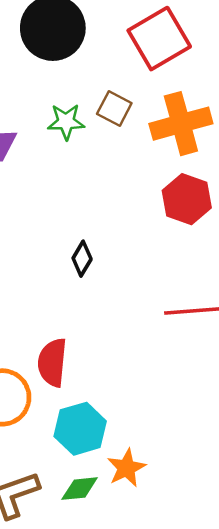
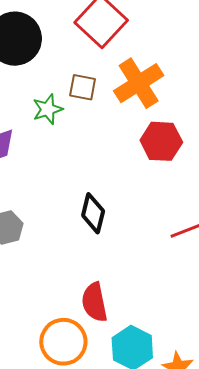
black diamond: (82, 259) -> (93, 213), size x1.4

